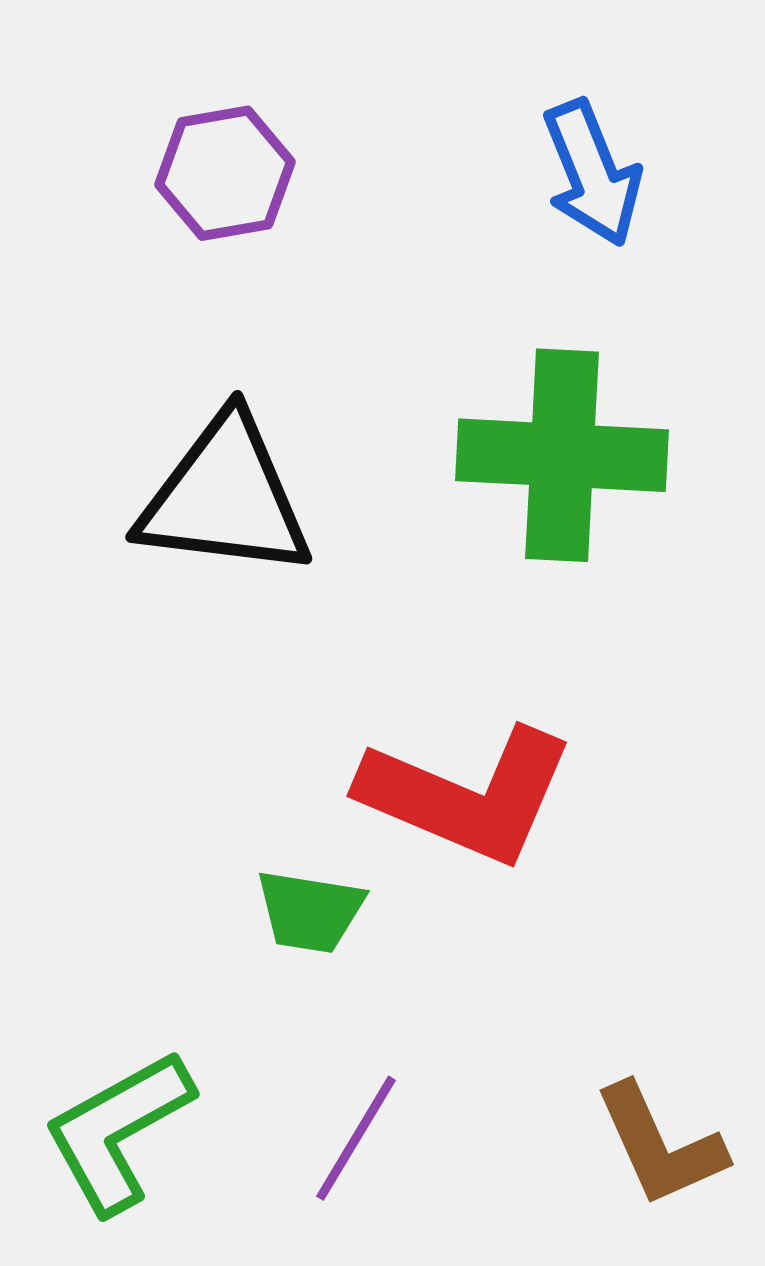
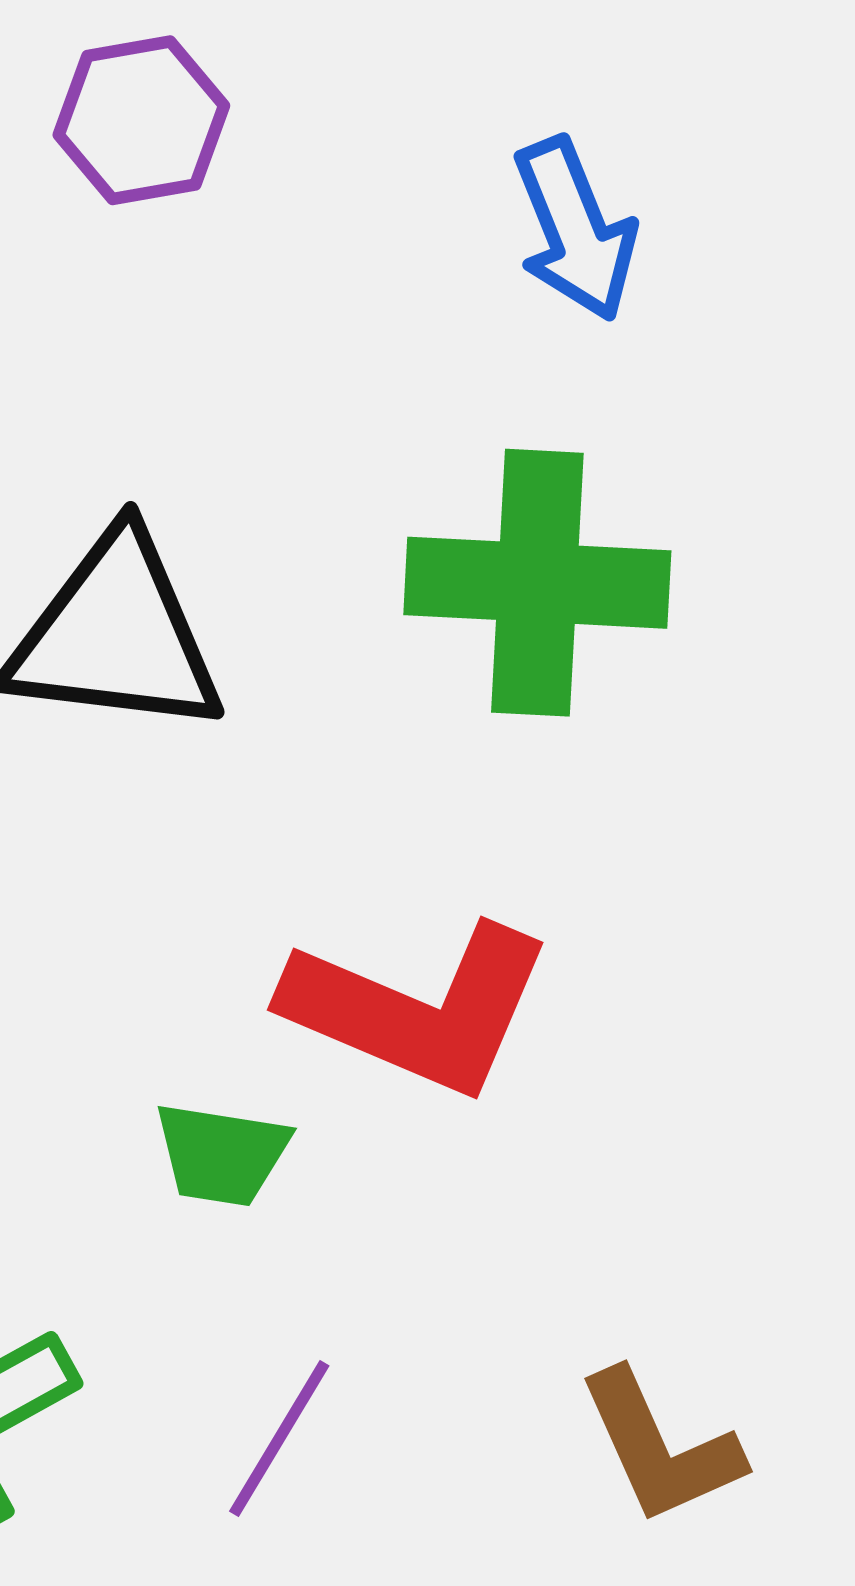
purple hexagon: (225, 173) -> (141, 120), moved

